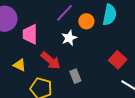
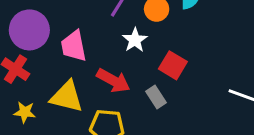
red square: (118, 60) -> (173, 65), moved
yellow triangle: (20, 65) -> (67, 97), size x1.6

